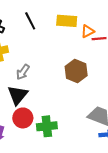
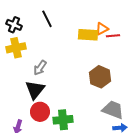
yellow rectangle: (67, 21) -> (88, 35), moved
brown hexagon: (76, 71) -> (100, 77), moved

